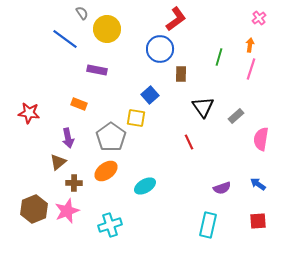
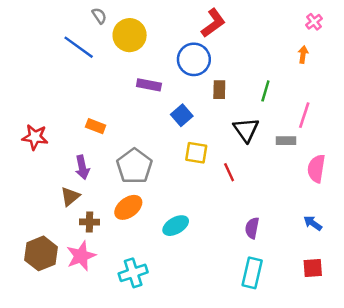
green line: (219, 57) -> (265, 91), moved
pink line: (251, 69) -> (304, 115), moved
purple rectangle: (97, 70) -> (149, 85), moved
gray rectangle: (236, 116) -> (286, 141), turned 42
yellow square: (136, 118) -> (196, 153), moved
purple semicircle: (222, 188) -> (252, 228), moved, turned 120

